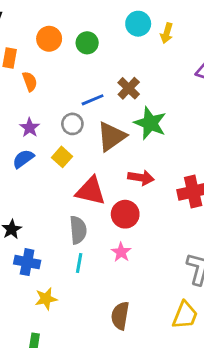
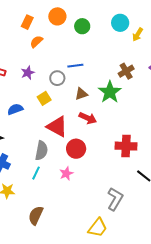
orange semicircle: (30, 81) -> (36, 42), turned -128
brown cross: (129, 88) -> (126, 71), moved
brown triangle: (111, 137) -> (81, 94), size x0.6
blue semicircle: (23, 159) -> (15, 109), moved
red arrow: (141, 178) -> (88, 118), moved
brown semicircle: (120, 316) -> (36, 215), moved

